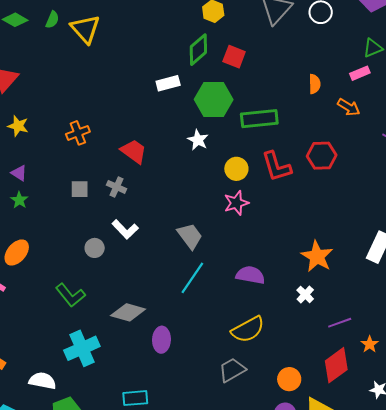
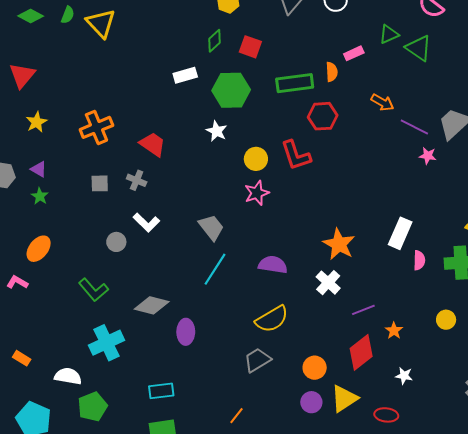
green diamond: (198, 50) -> (215, 41), size x0.7
pink rectangle: (360, 73) -> (354, 53), moved
orange arrow: (349, 107) -> (382, 102), moved
green rectangle: (259, 119) -> (295, 83), moved
yellow star: (18, 126) -> (36, 122), turned 30
orange cross: (78, 133) -> (96, 127), size x1.4
red hexagon: (322, 156) -> (323, 116), moved
white cross: (305, 294) -> (328, 283), size x1.4

